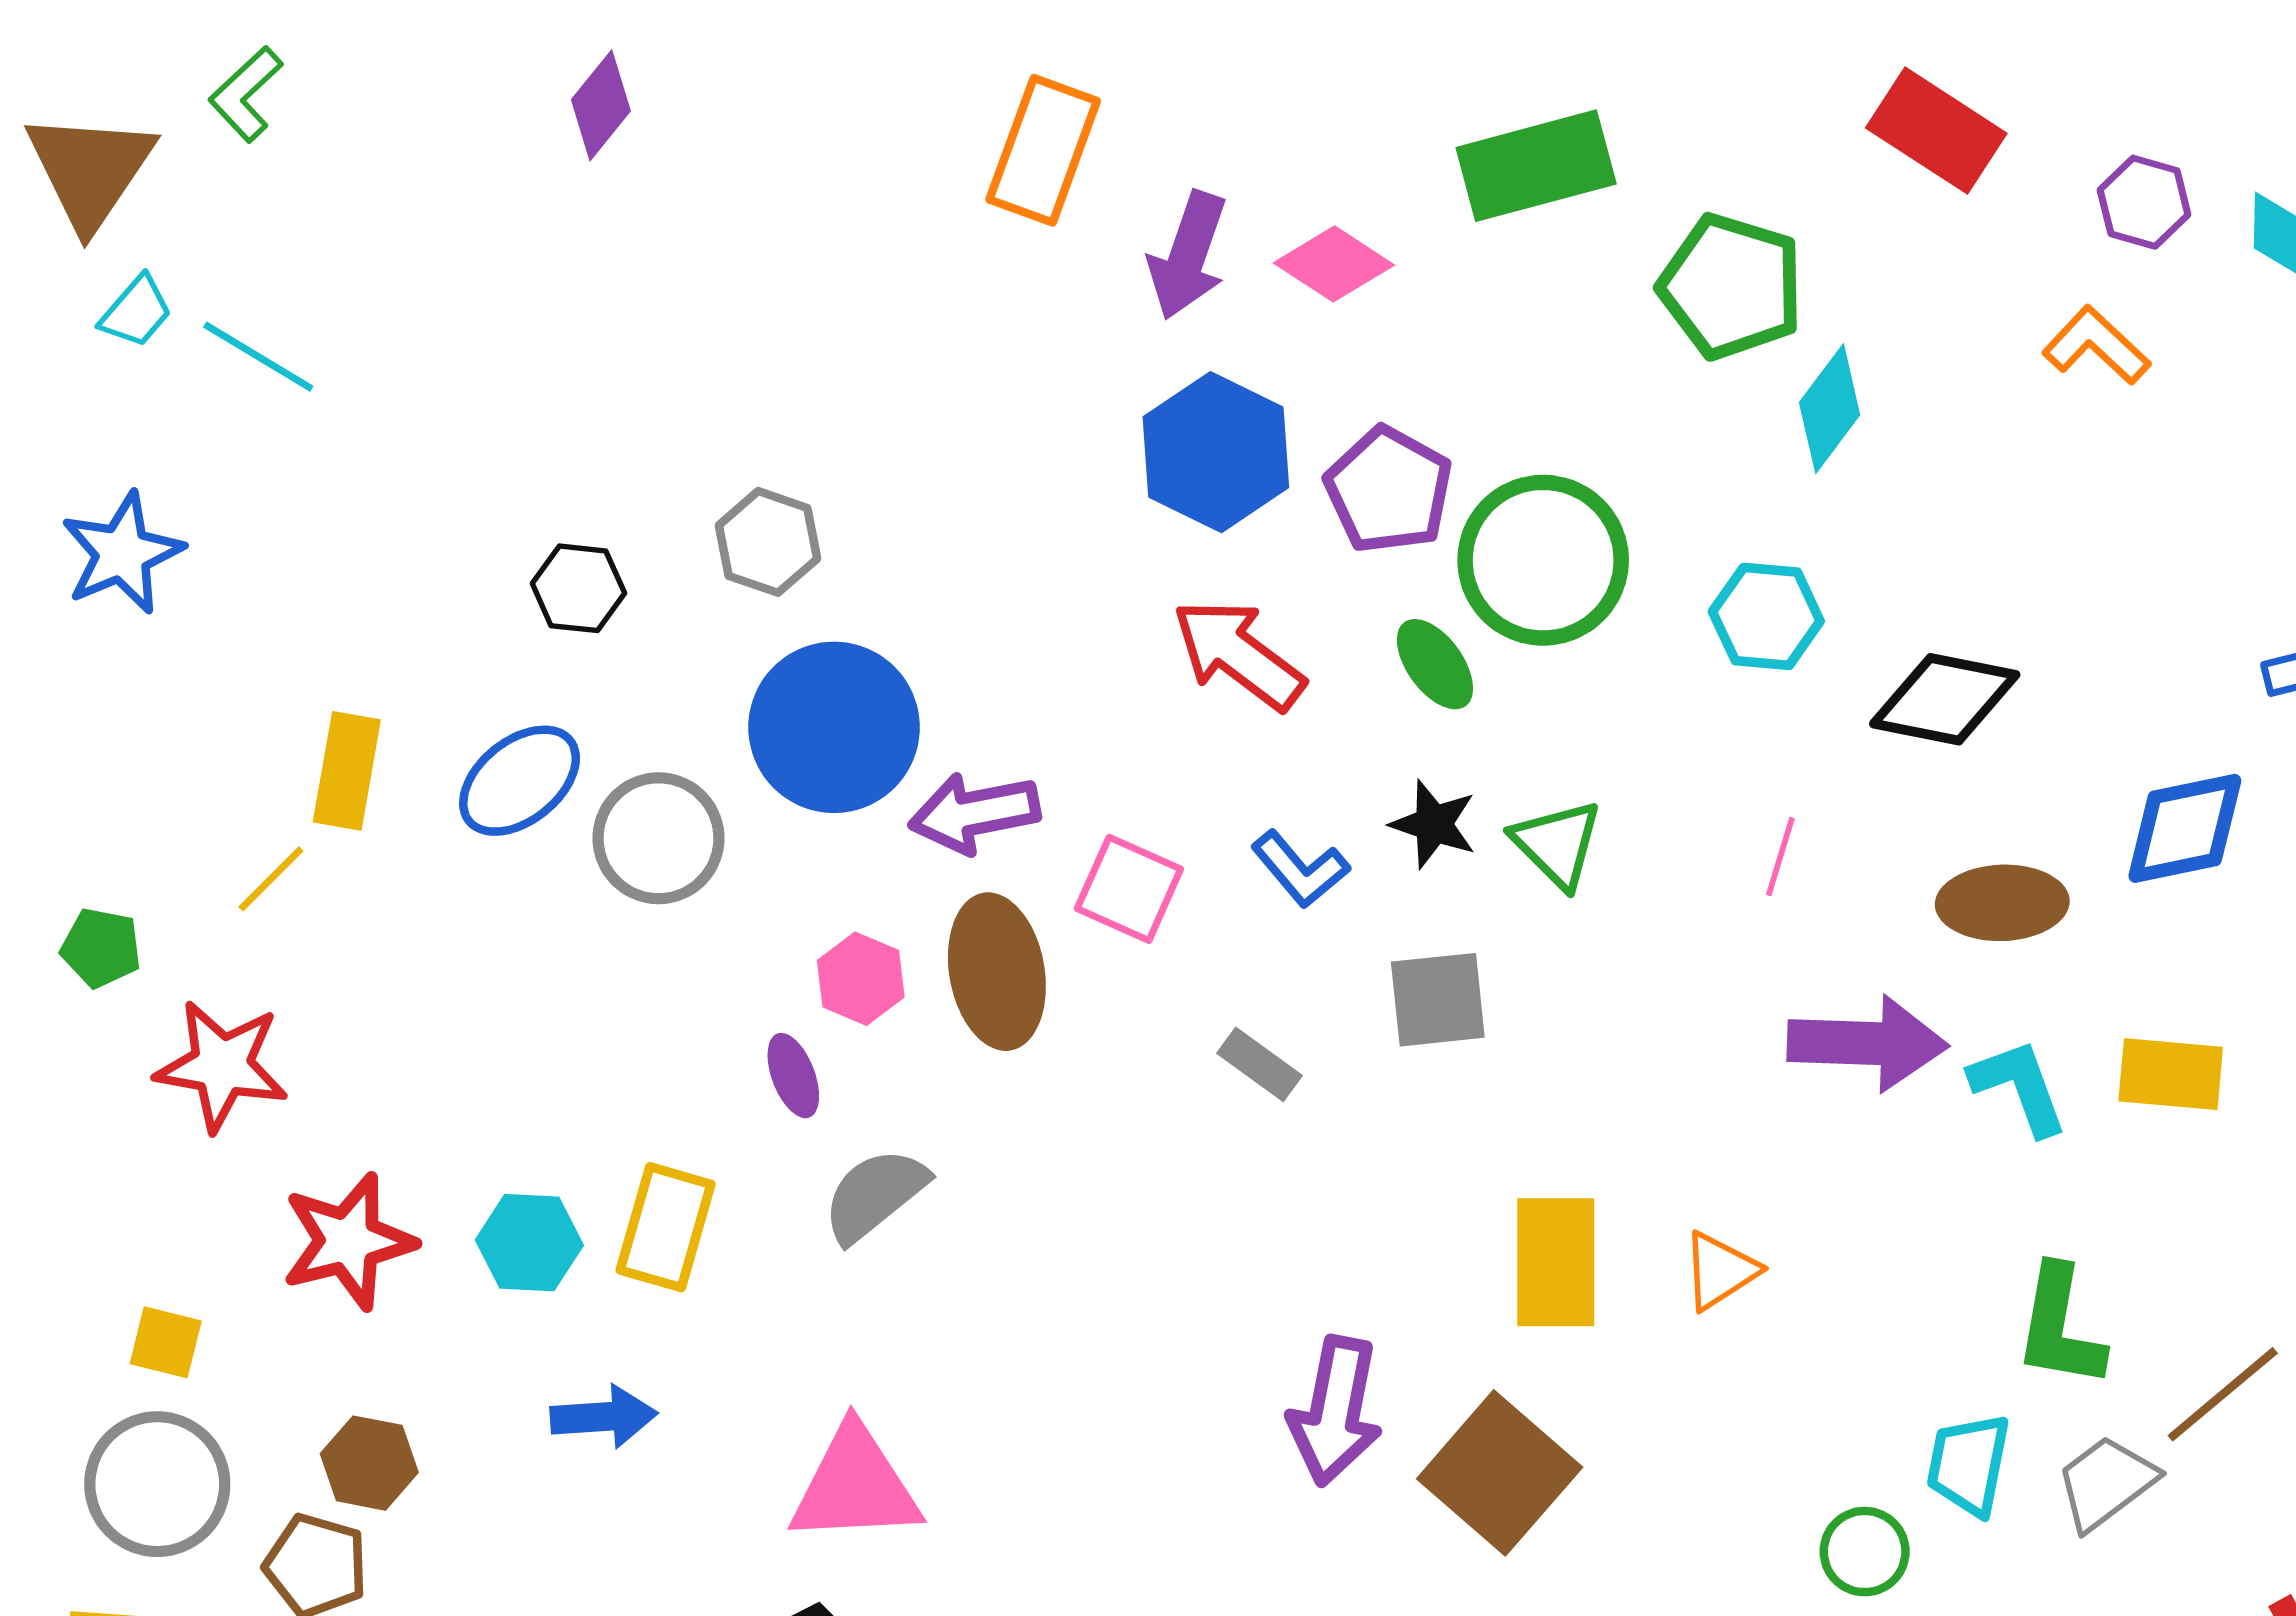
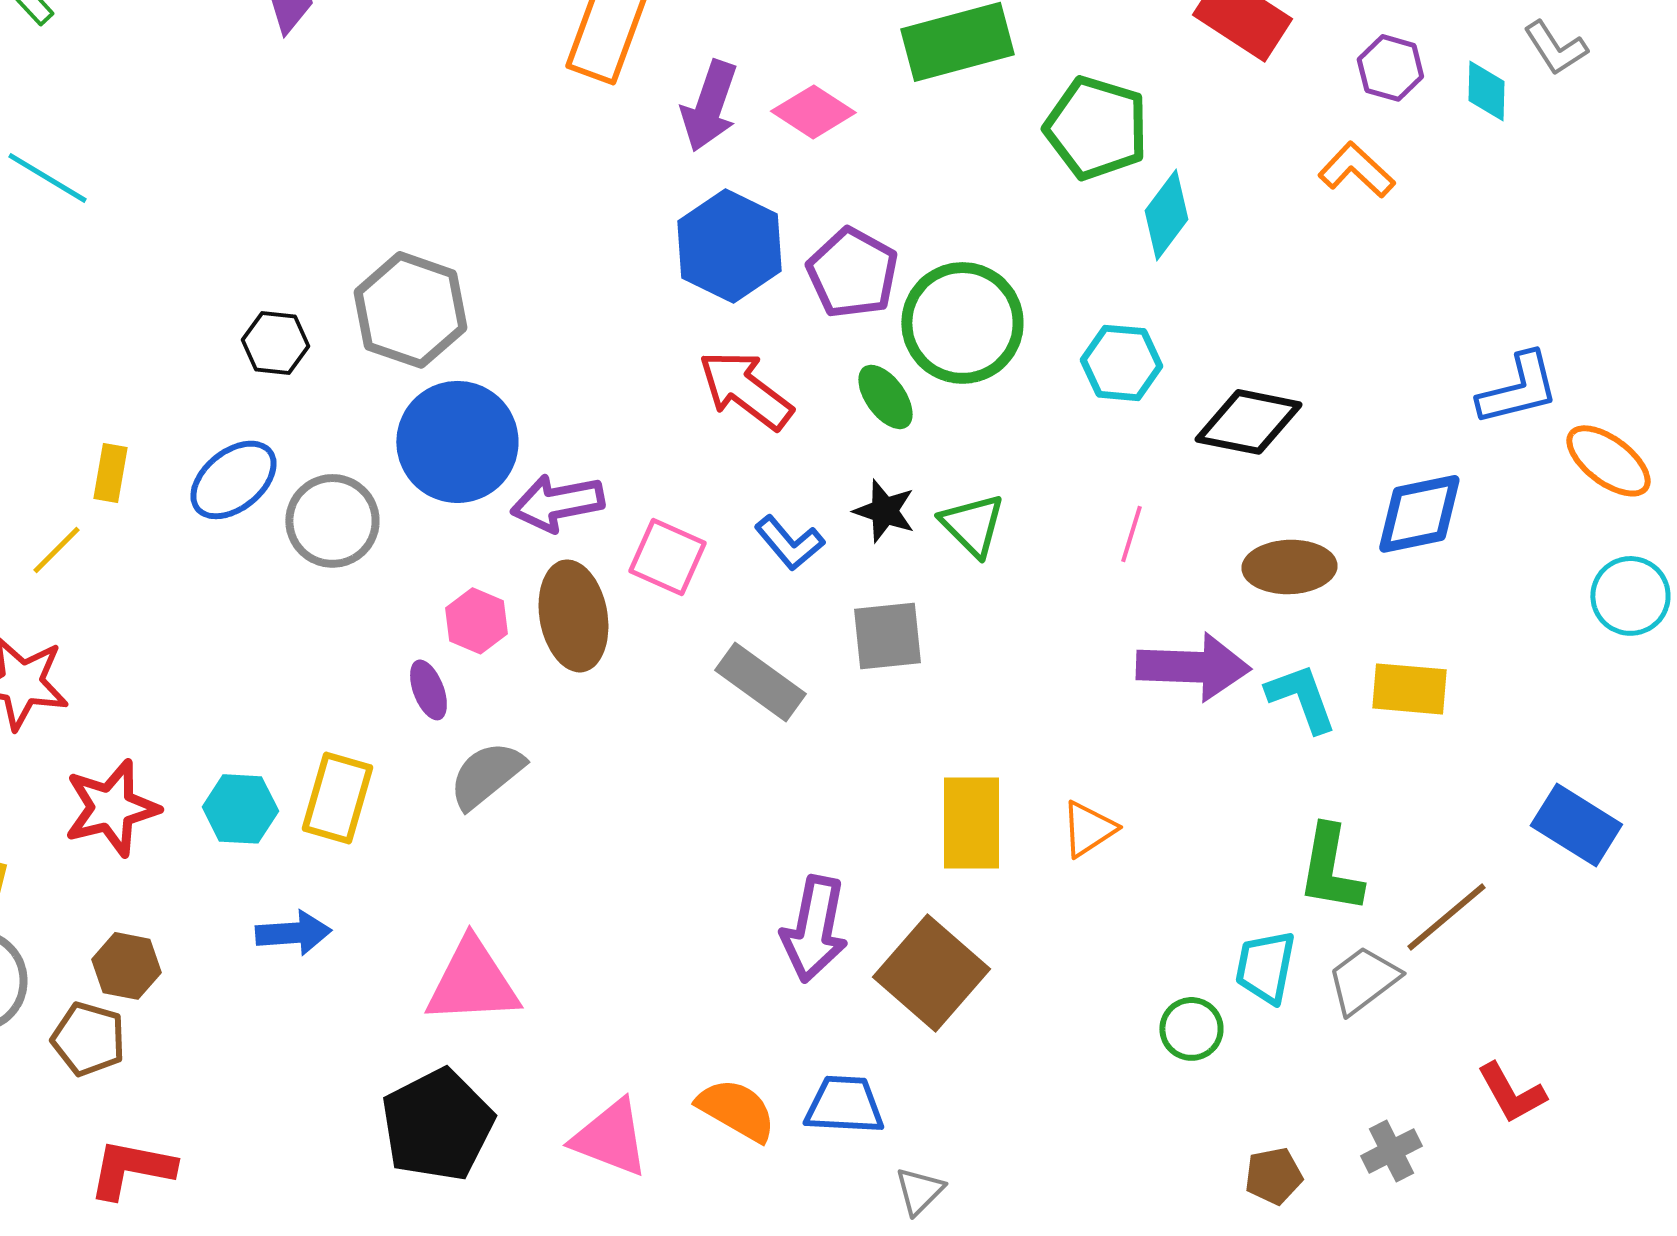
gray hexagon: (768, 542) -> (410, 310), size x1.5
yellow rectangle: (347, 771) -> (110, 473), size x0.7
gray rectangle: (1259, 1064) -> (760, 682), size x1.5

